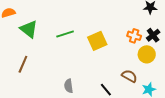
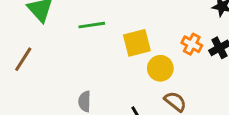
yellow circle: (147, 54) -> (160, 68), moved

